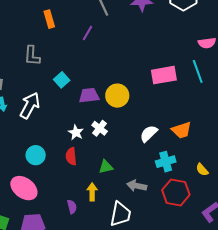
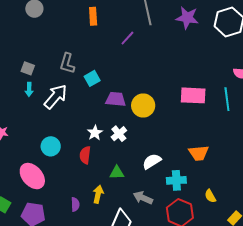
gray L-shape: (32, 56) -> (67, 63), moved
white semicircle: (149, 134) -> (152, 161), moved

